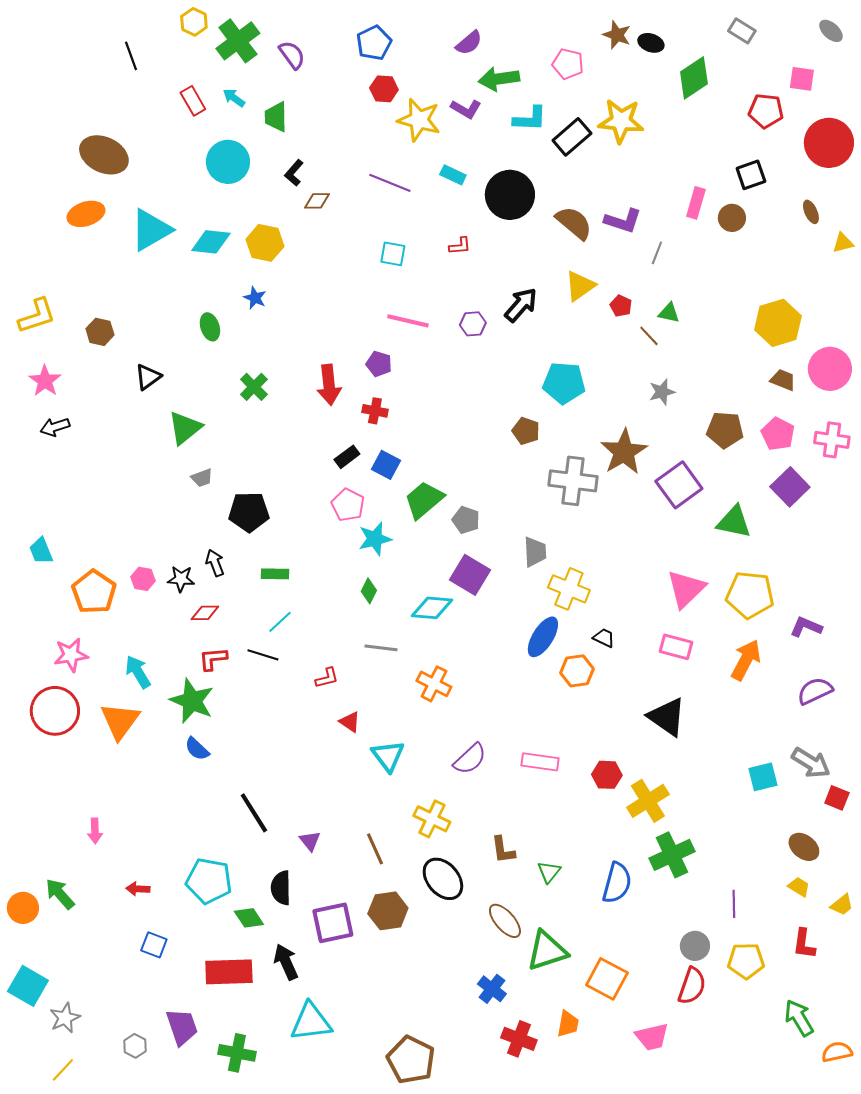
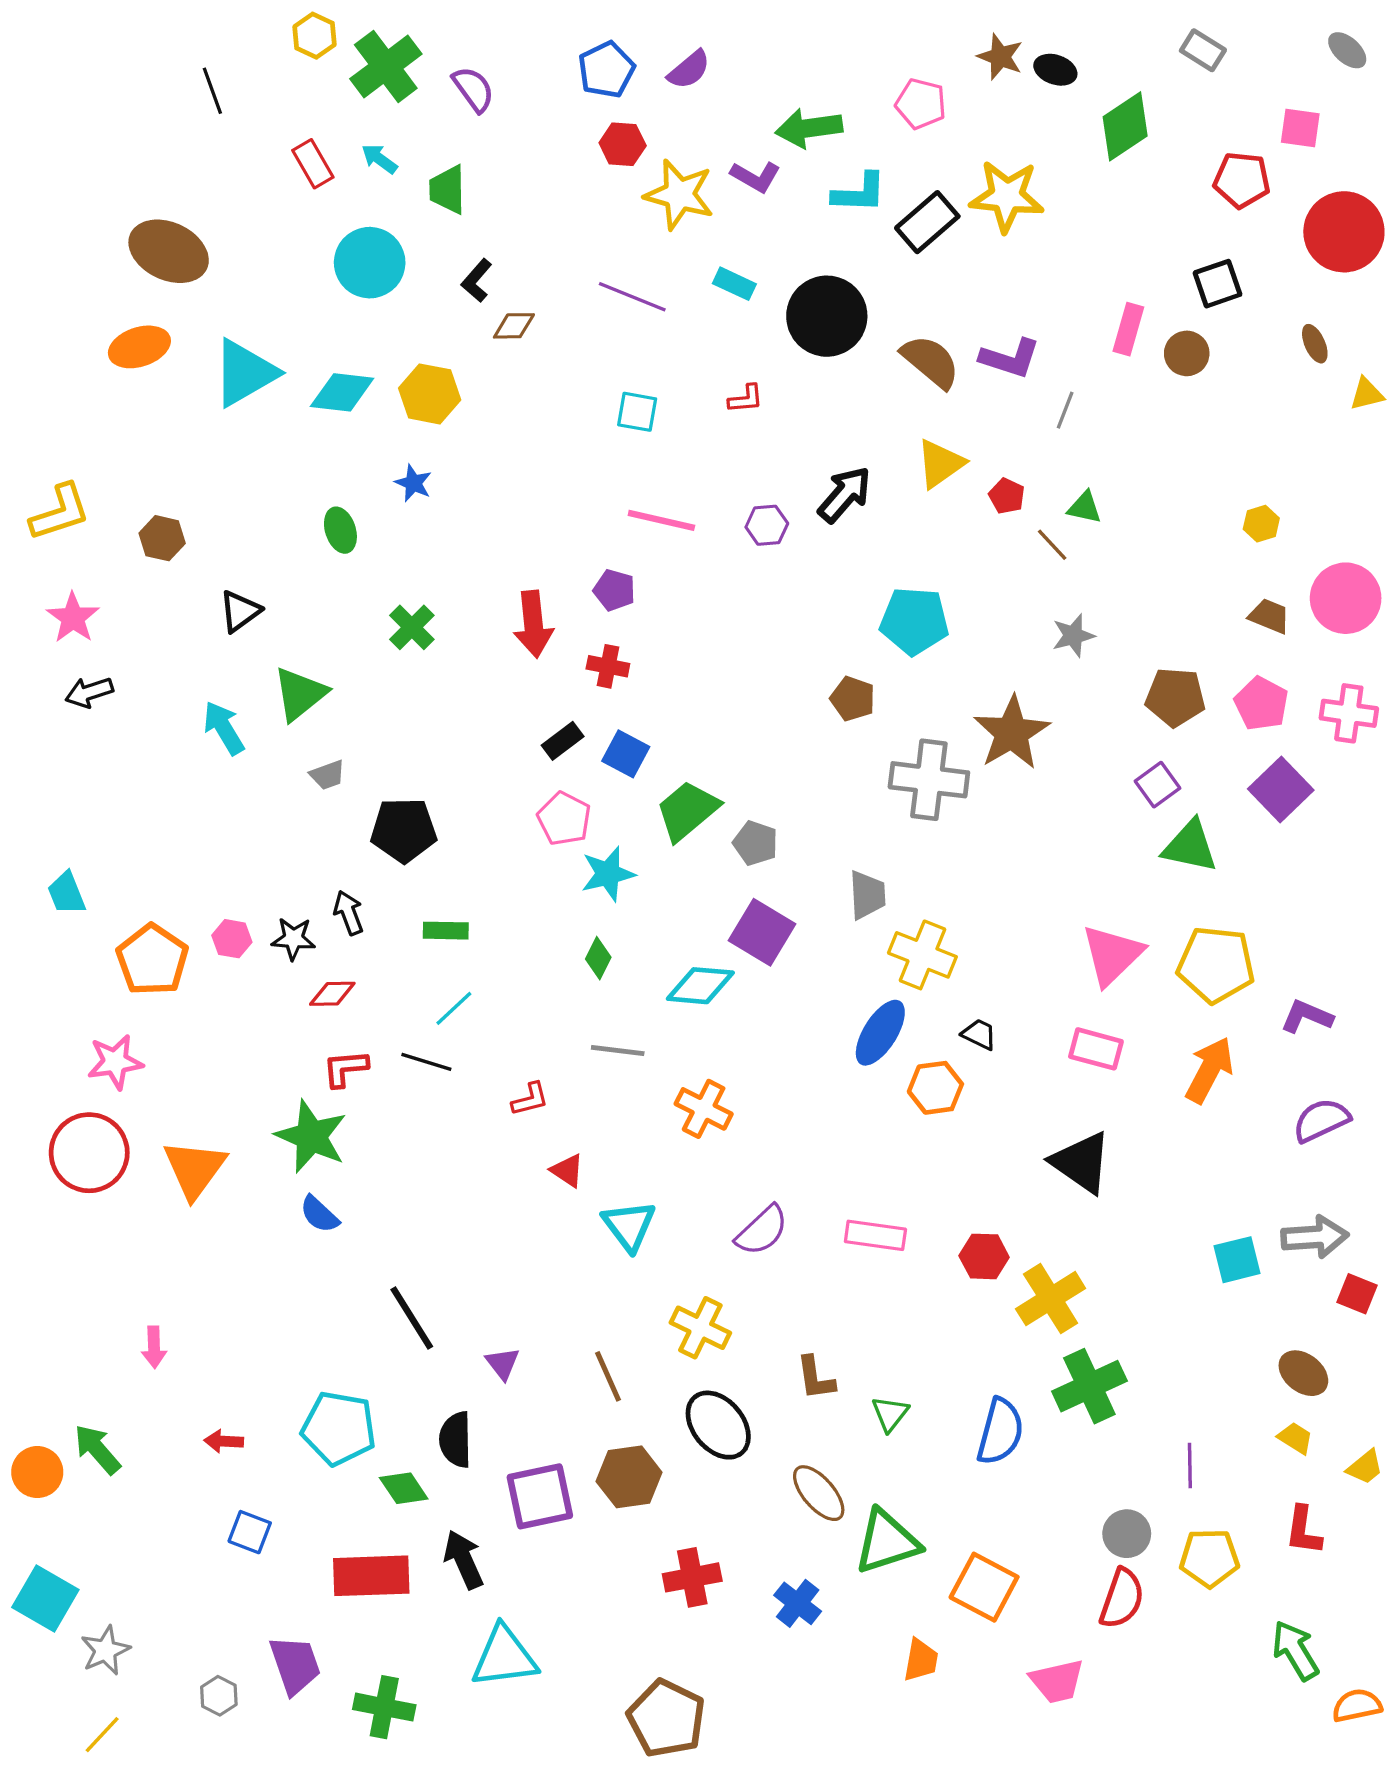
purple semicircle: (469, 43) -> (689, 70), moved
yellow hexagon: (778, 323) -> (1261, 524), size x0.5
purple square: (679, 485) -> (1158, 785), moved, size x0.6
cyan arrow: (138, 672) -> (224, 728), moved
gray arrow: (811, 763) -> (1315, 1237), turned -36
red cross: (519, 1039) -> (692, 1577), moved, turned -32

